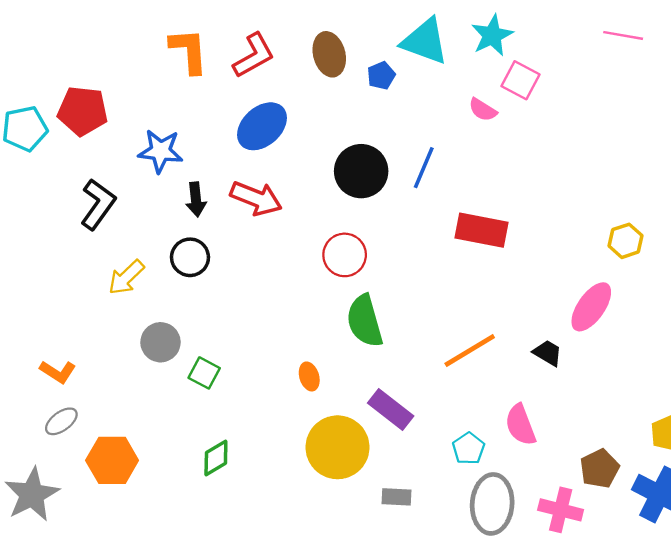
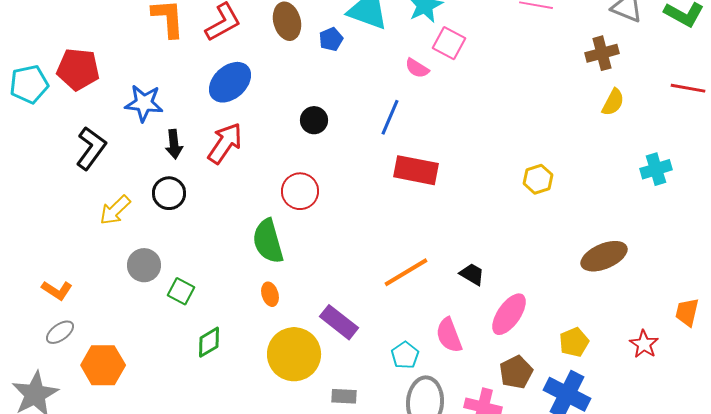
blue line: (424, 168) -> (390, 117), moved
black circle: (361, 171) -> (314, 120), size x0.6
red arrow: (256, 198) -> (225, 143), turned -78
pink ellipse: (591, 307) -> (509, 314), moved
green semicircle: (365, 321) -> (268, 241), moved
green diamond: (216, 458) -> (209, 342), moved

